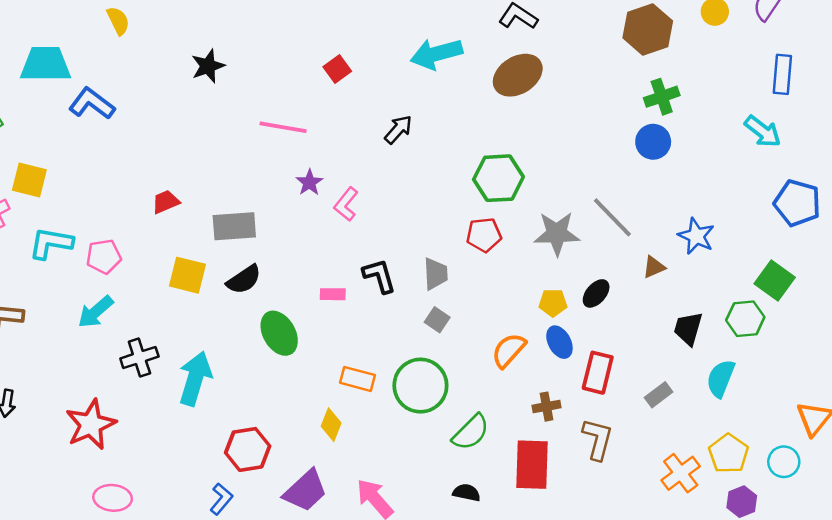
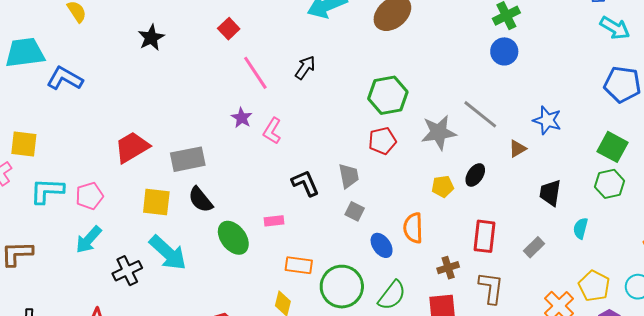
red square: (337, 69) -> (229, 29), moved
pink line: (283, 127) -> (255, 73), moved, turned 54
cyan arrow: (763, 131) -> (615, 28), moved
red trapezoid: (166, 202) -> (132, 147), size x1.6
black semicircle: (244, 280) -> (201, 200), turned 92
pink rectangle: (333, 294) -> (274, 221), moved
green hexagon: (745, 319) -> (610, 184), moved
blue ellipse: (559, 342) -> (382, 245), moved
orange semicircle: (509, 350) -> (413, 228), turned -36
cyan arrow: (195, 378) -> (168, 253), moved, turned 123
cyan semicircle: (721, 378) -> (580, 228), size x0.7
green circle: (420, 386) -> (342, 287), moved

